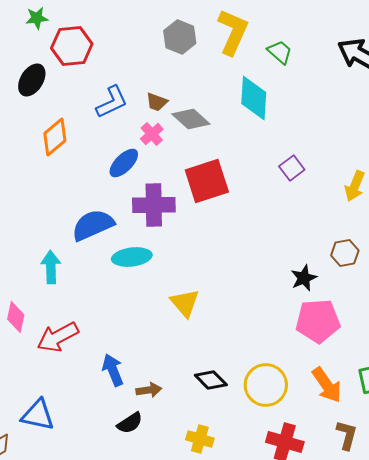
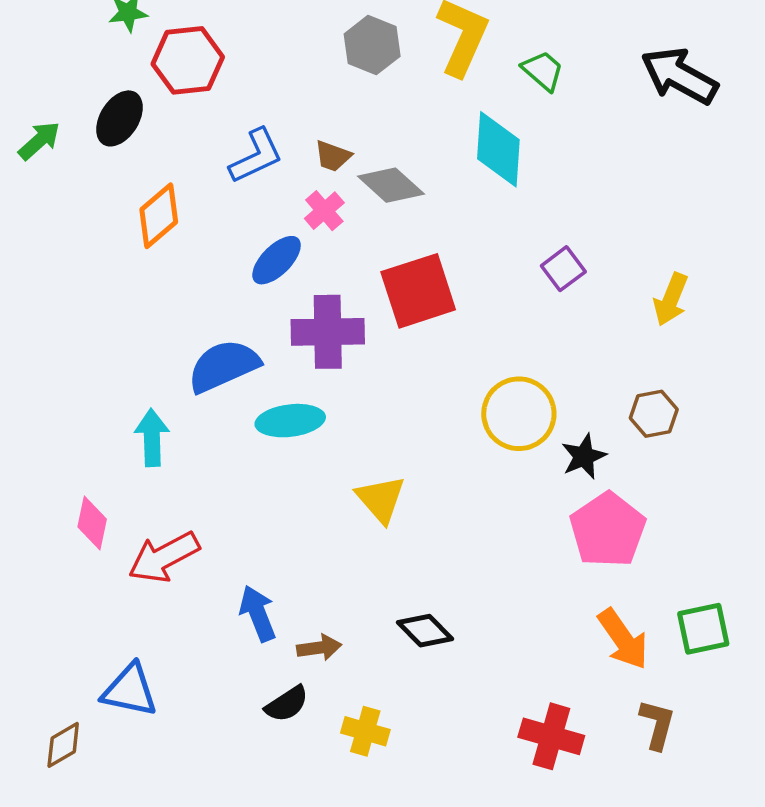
pink pentagon: (318, 321) -> (608, 530), turned -30
yellow circle: (266, 385) -> (519, 414), moved
yellow cross: (200, 439) -> (365, 731), moved

